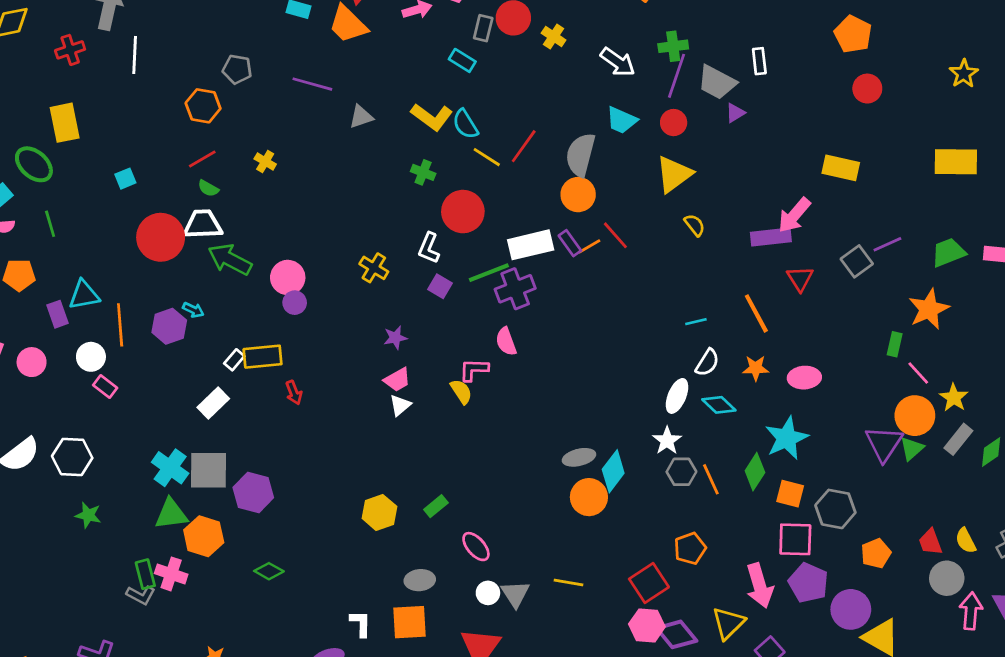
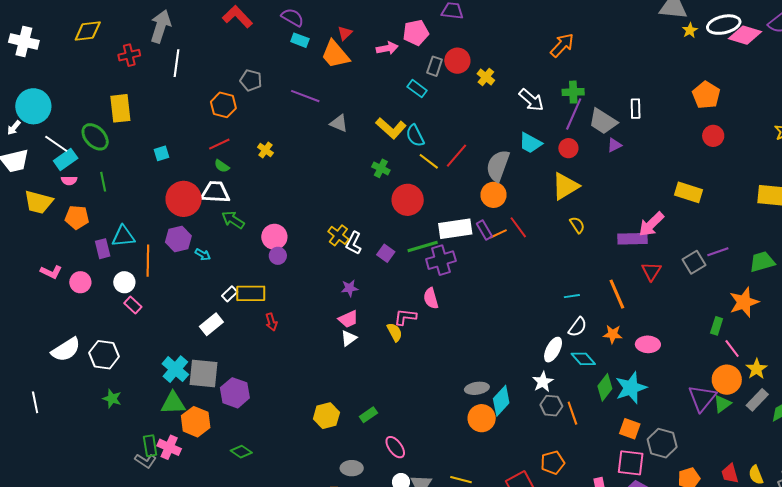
gray triangle: (361, 117) -> (339, 123), turned 36
white L-shape: (429, 248) -> (354, 243), moved
green arrow: (230, 259) -> (233, 220), size x0.7
purple hexagon: (169, 326) -> (178, 239), moved
green diamond: (755, 472) -> (605, 387), moved

